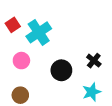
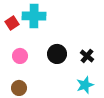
cyan cross: (39, 32) -> (34, 16), moved, turned 35
black circle: (61, 70) -> (57, 54), moved

